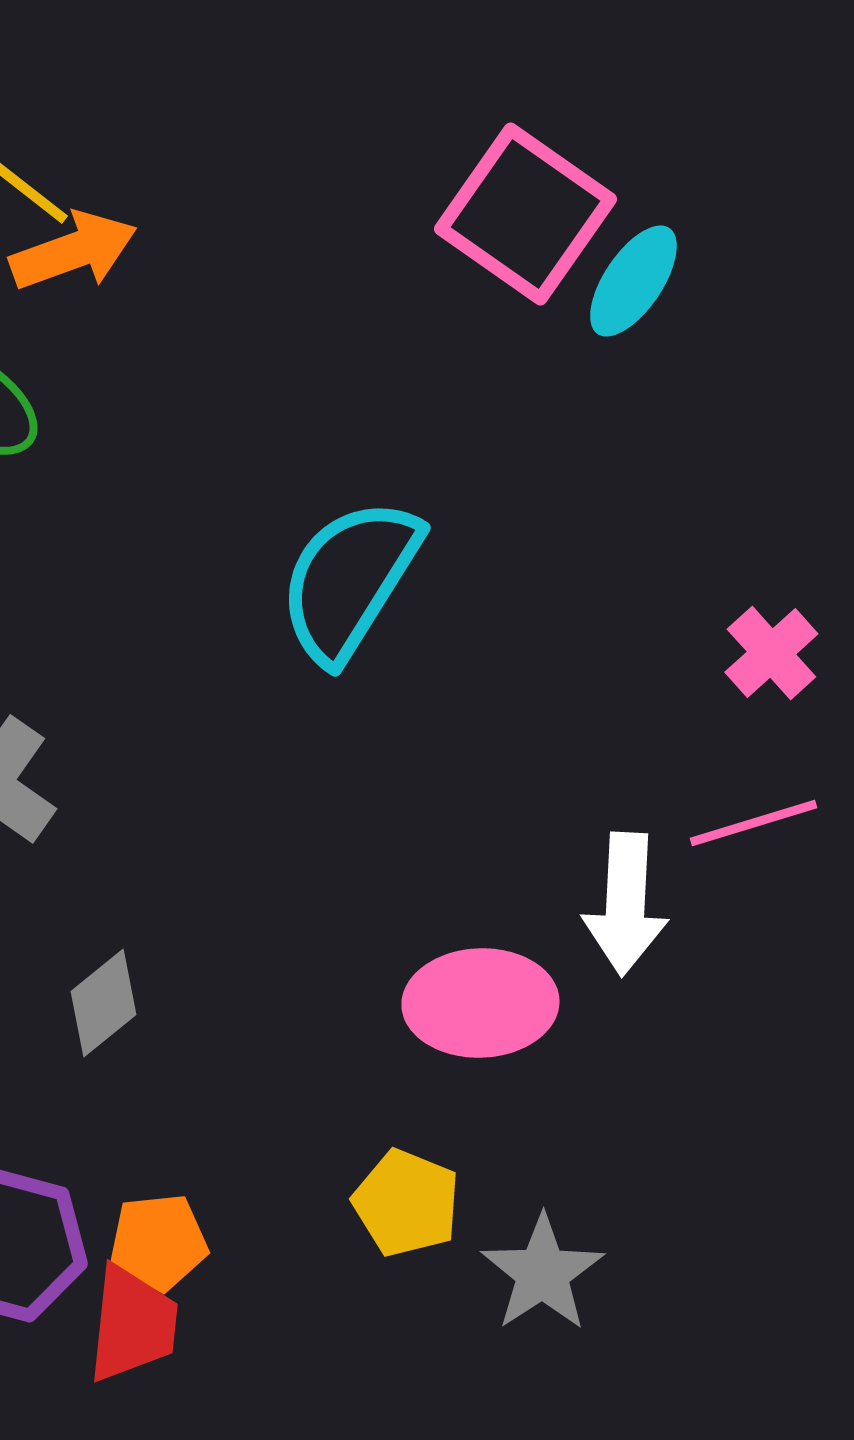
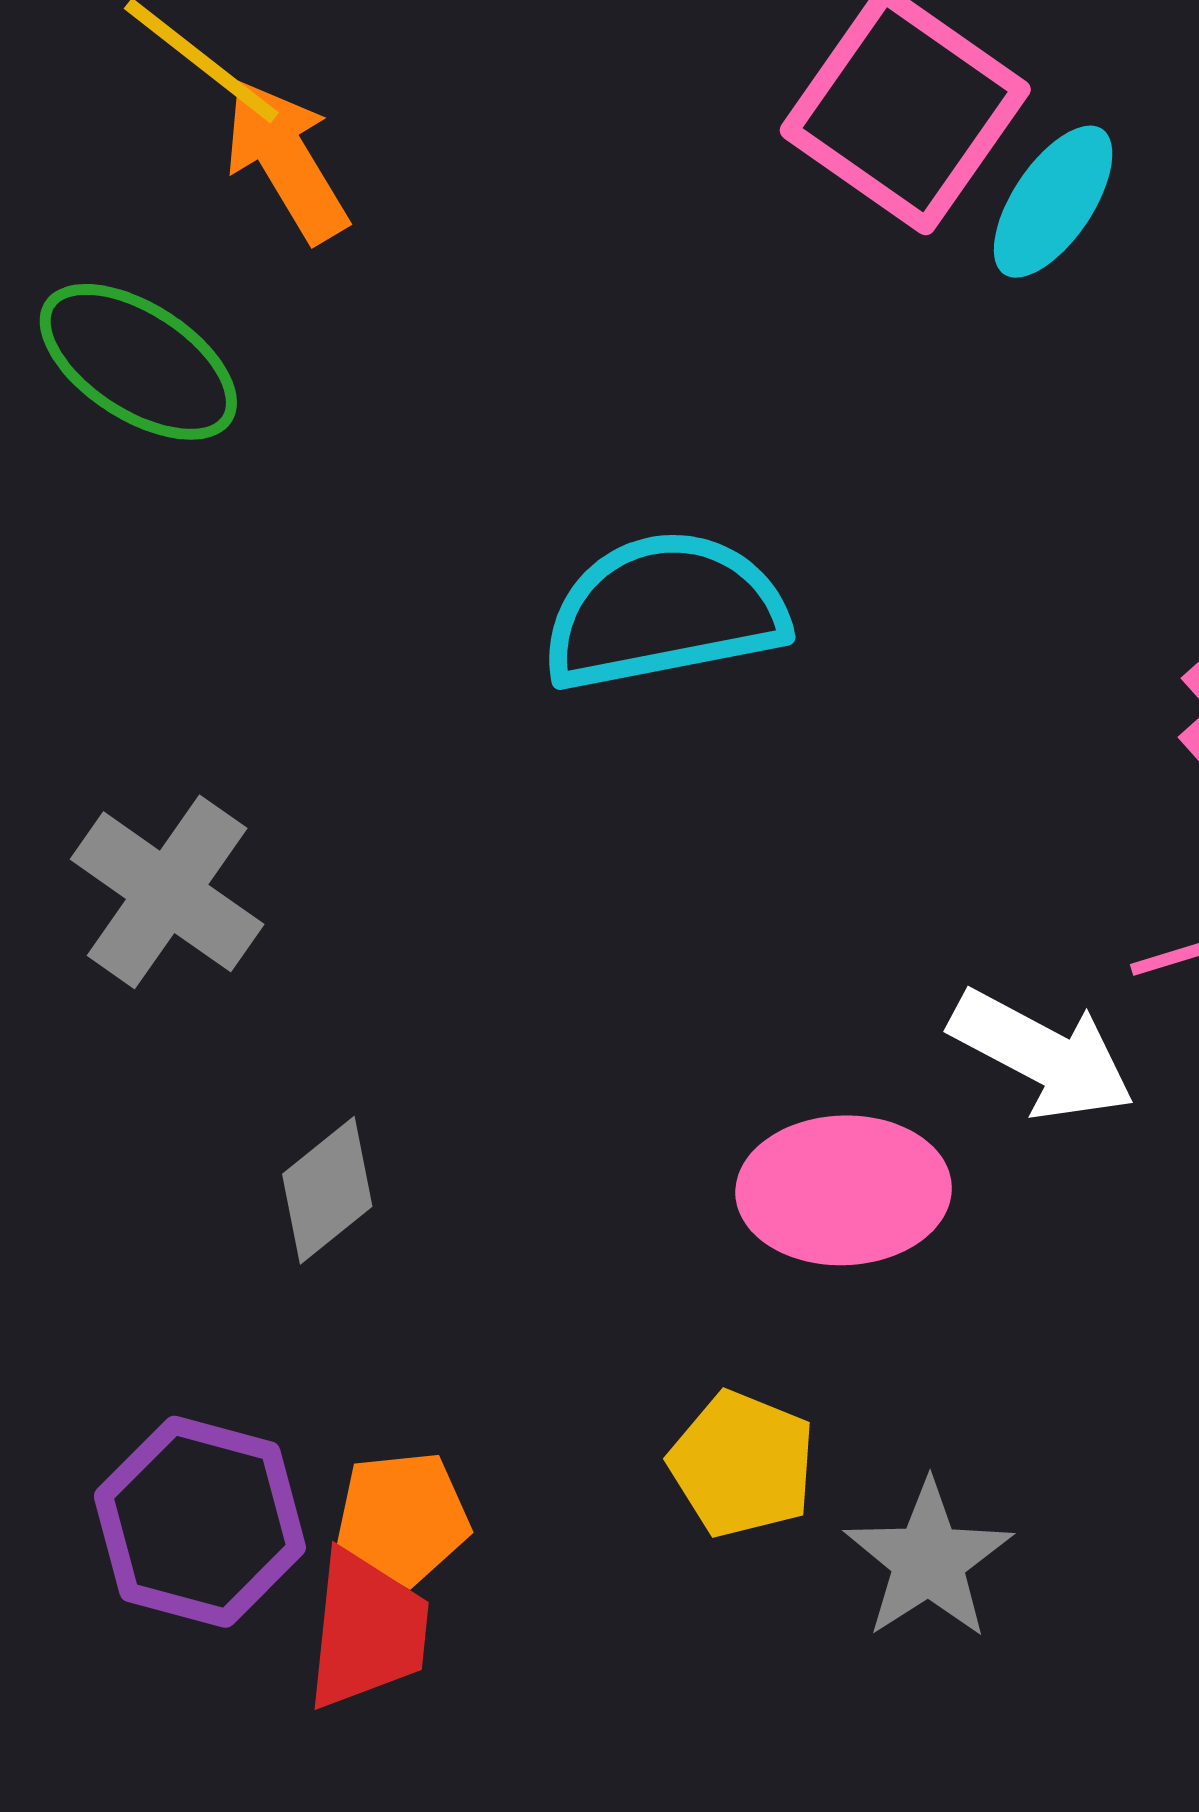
orange arrow: (73, 251) -> (286, 161), turned -101
cyan semicircle: (349, 580) -> (664, 611), turned 47
white arrow: (625, 904) -> (1042, 1055), turned -65

